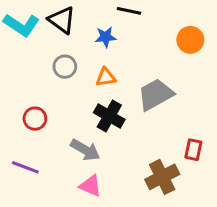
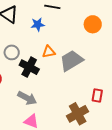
gray circle: (65, 67) -> (12, 52), moved
orange triangle: (106, 77) -> (49, 52), moved
black cross: (109, 116) -> (29, 67), moved

